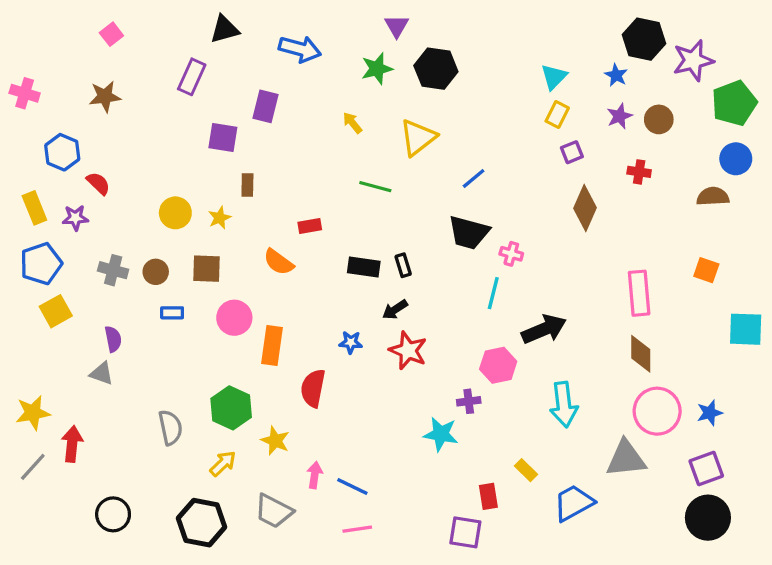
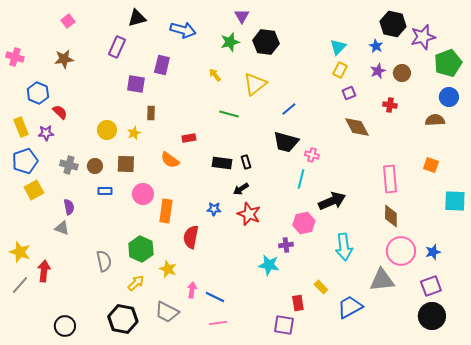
brown diamond: (585, 208) -> (357, 127), turned -52
yellow star: (33, 413) -> (20, 252), turned 30
black circle: (113, 514) -> (65, 326), moved

